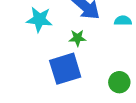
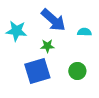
green circle: (119, 82) -> (77, 71), moved

